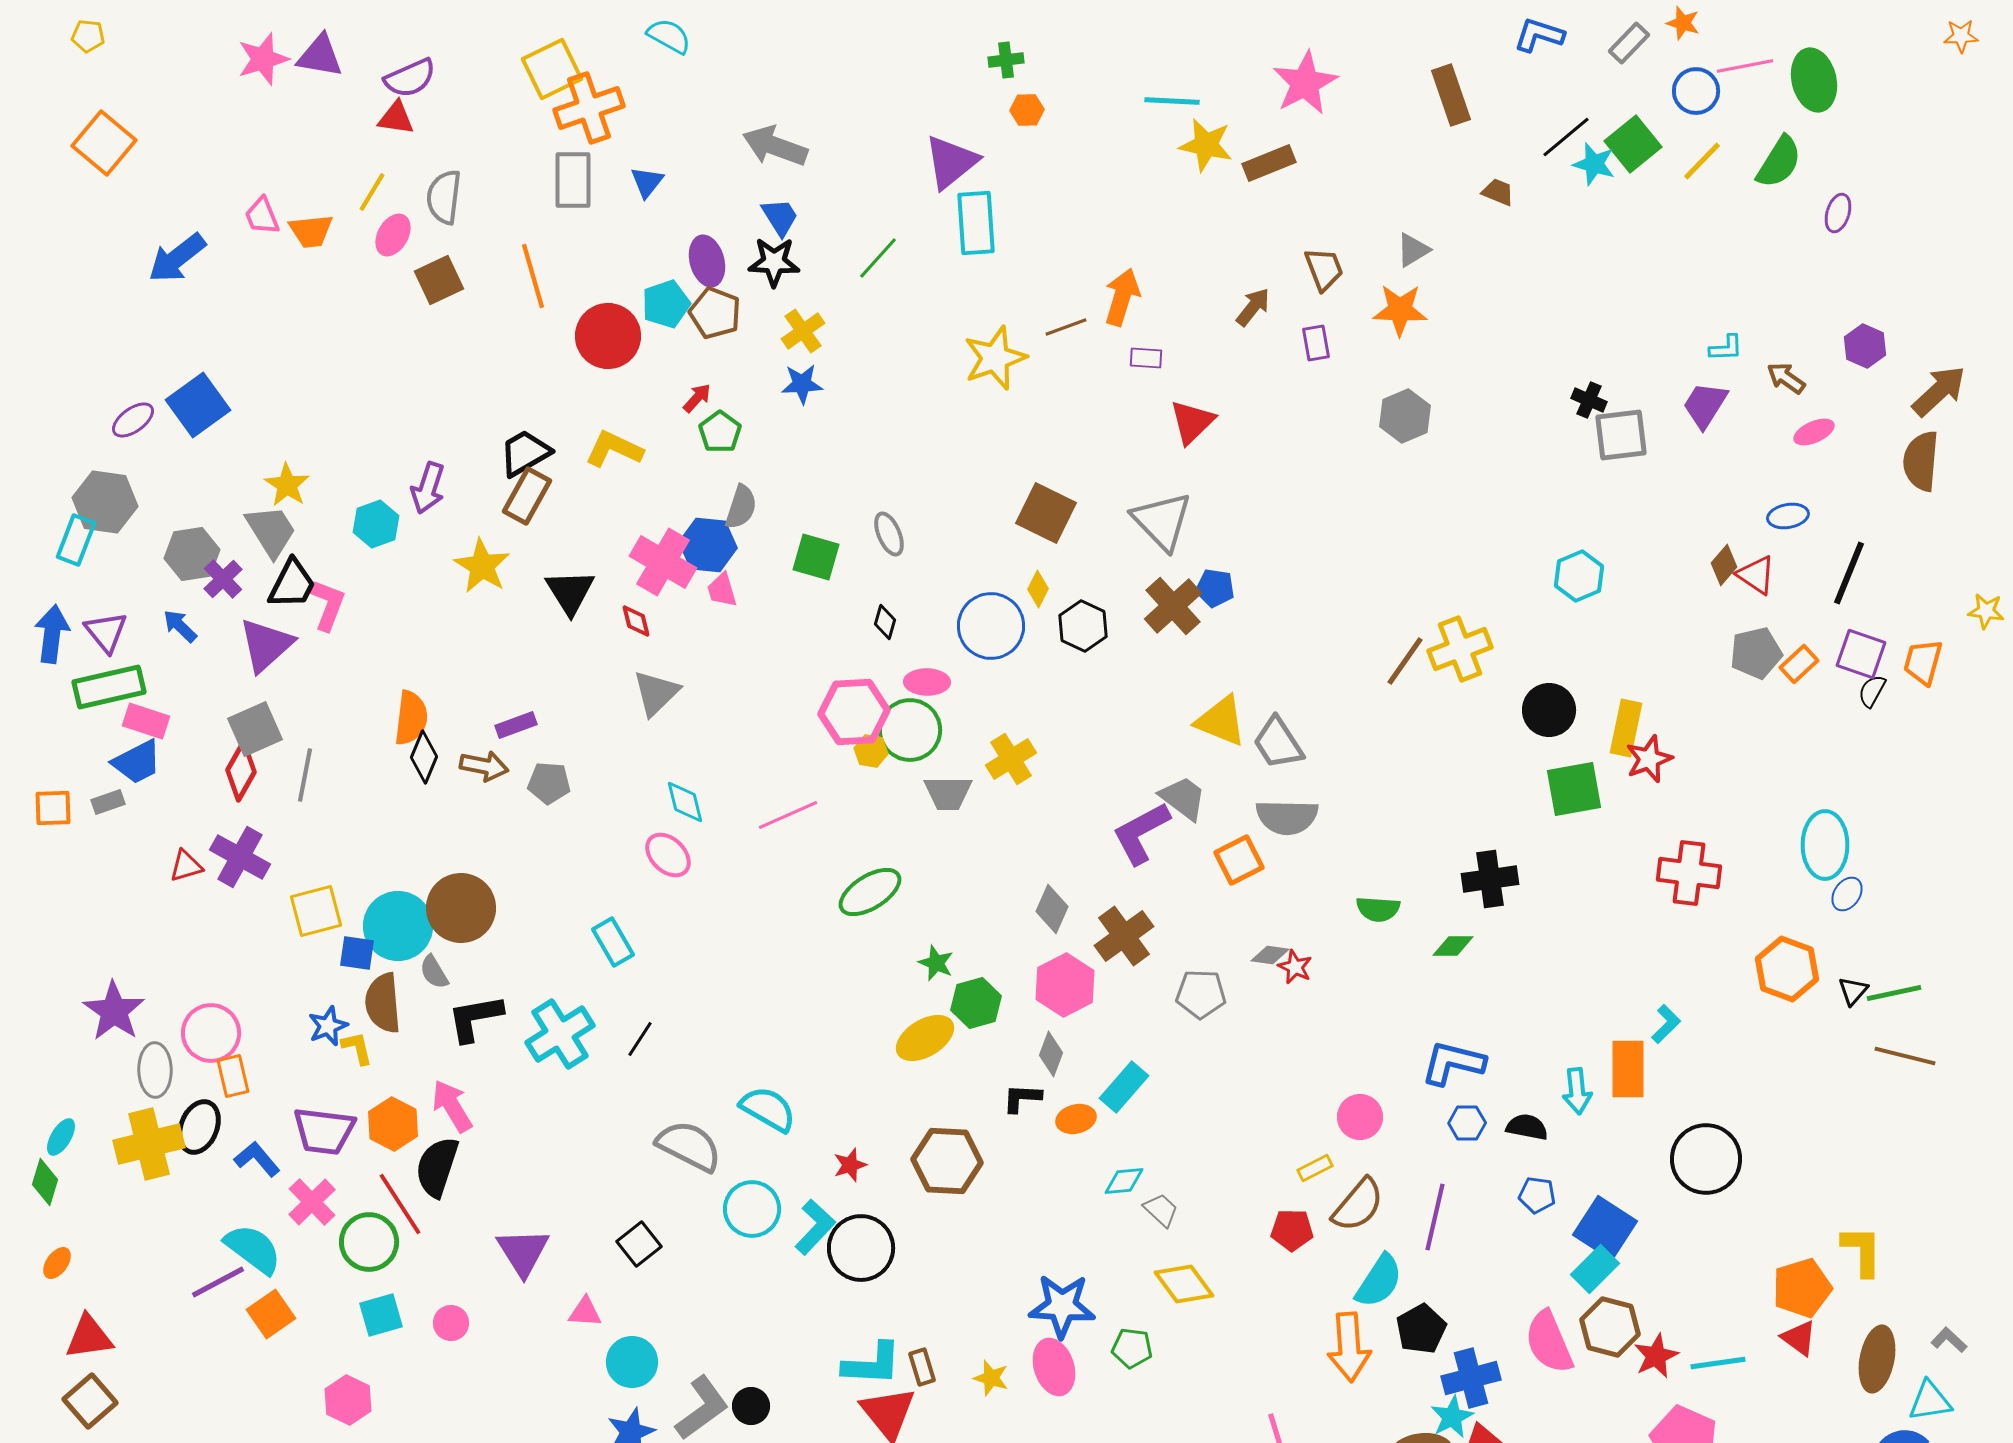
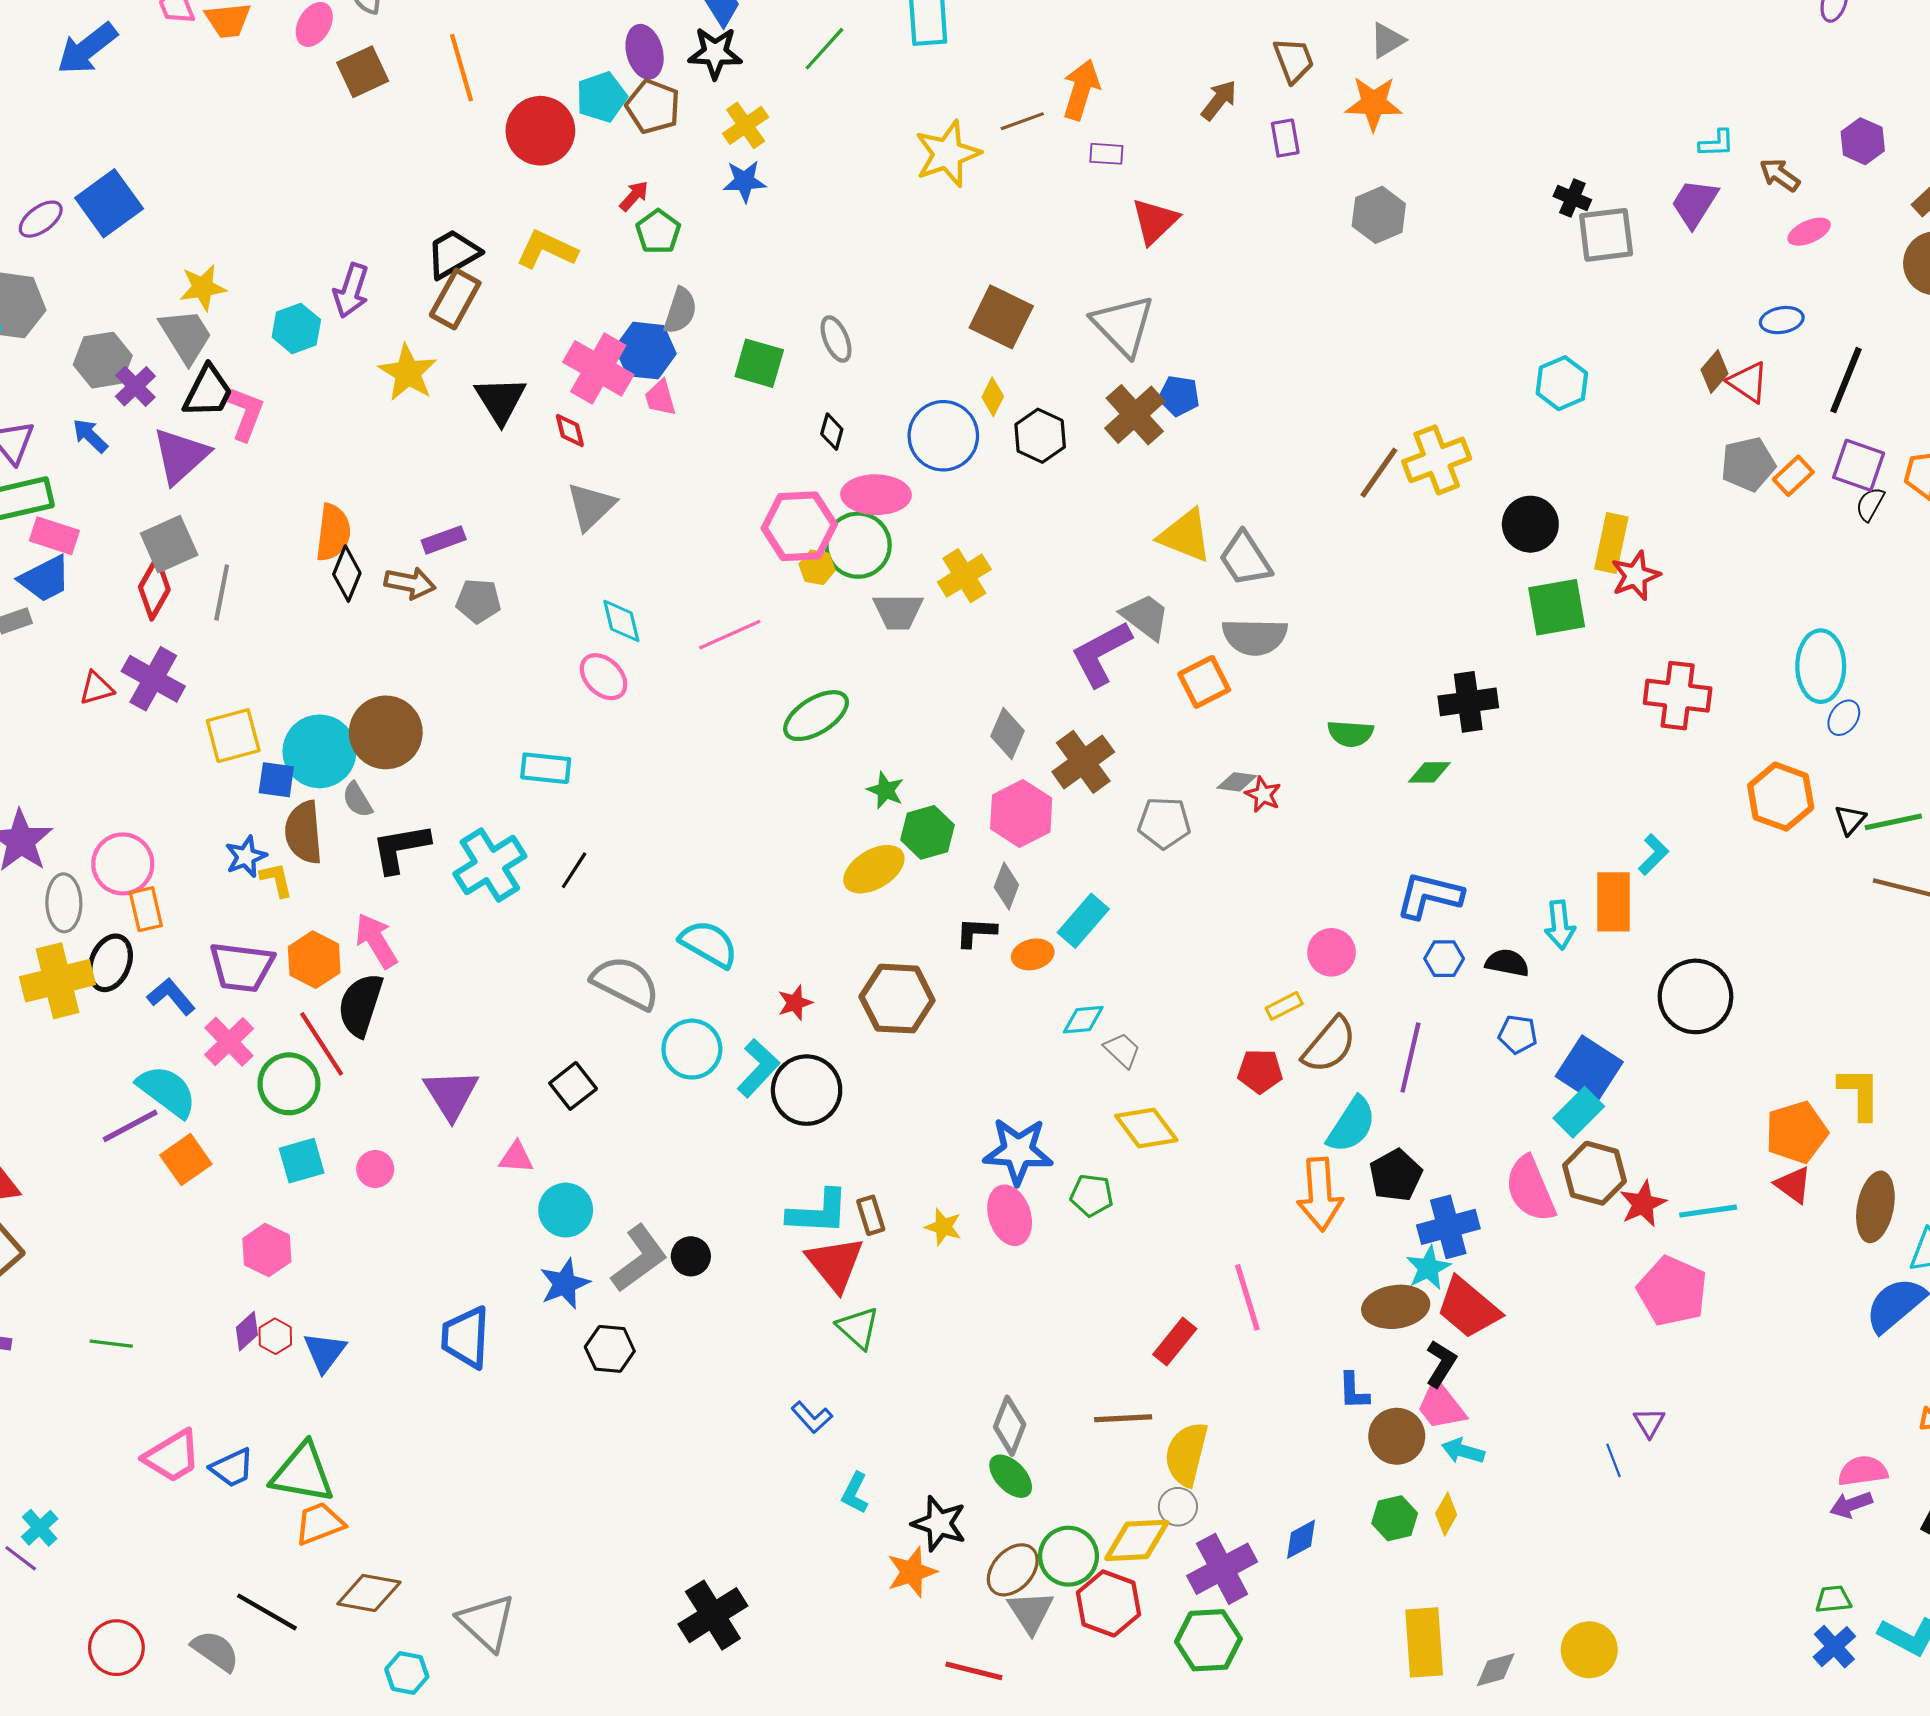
yellow star: (287, 485) -> (203, 287), turned 30
pink ellipse: (927, 682) -> (876, 495), size x1.4
cyan rectangle: (613, 942) -> (546, 768), turned -54

